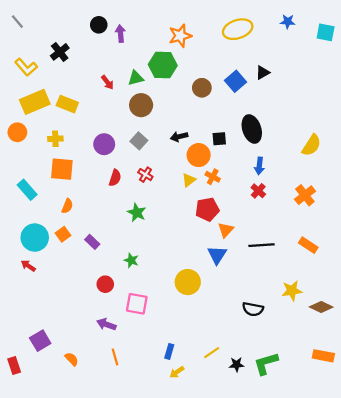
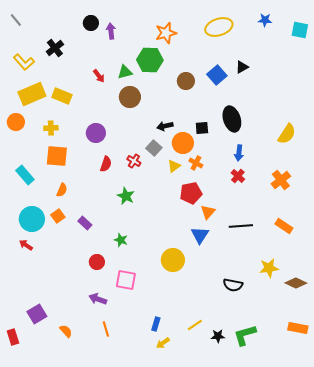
gray square: (139, 141) -> (154, 148), moved

